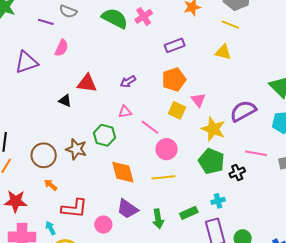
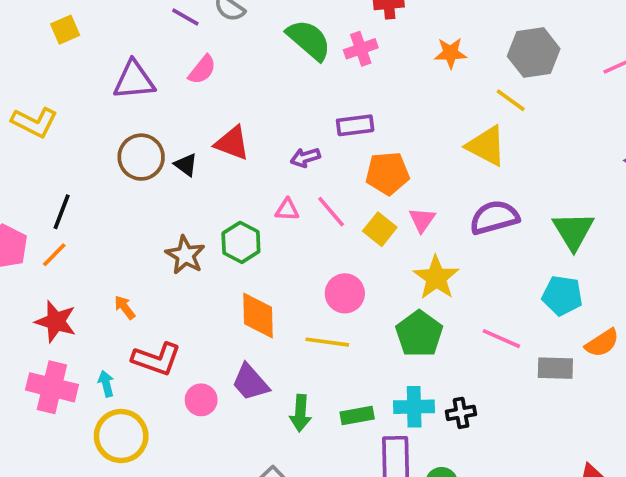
purple rectangle: (175, 45) -> (355, 125), moved
yellow triangle: (223, 52) -> (486, 146), size x1.4
purple semicircle: (243, 111) -> (494, 217), moved
pink line: (150, 127) -> (331, 212), moved
brown circle: (44, 155) -> (141, 157), moved
black cross: (237, 173) -> (461, 413), moved
cyan cross: (218, 201) -> (414, 407), size x1.5

